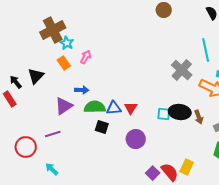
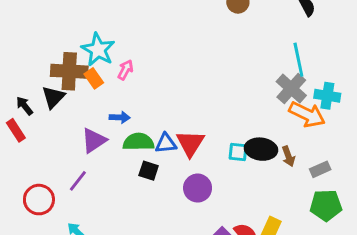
brown cross: (53, 30) -> (69, 71), moved, turned 30
cyan star: (67, 43) -> (98, 50), size x1.6
gray cross: (182, 70) -> (291, 89), moved
red triangle: (131, 108) -> (190, 143), size x1.5
purple line: (53, 134) -> (78, 181), turned -35

